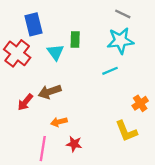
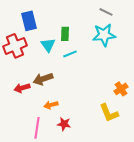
red cross: (17, 53) -> (15, 46), turned 30
cyan line: (110, 71) -> (70, 54), moved
red arrow: (25, 102) -> (22, 88), turned 35

